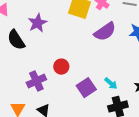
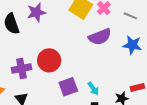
red circle: (61, 67) -> (49, 60), size x1.5

